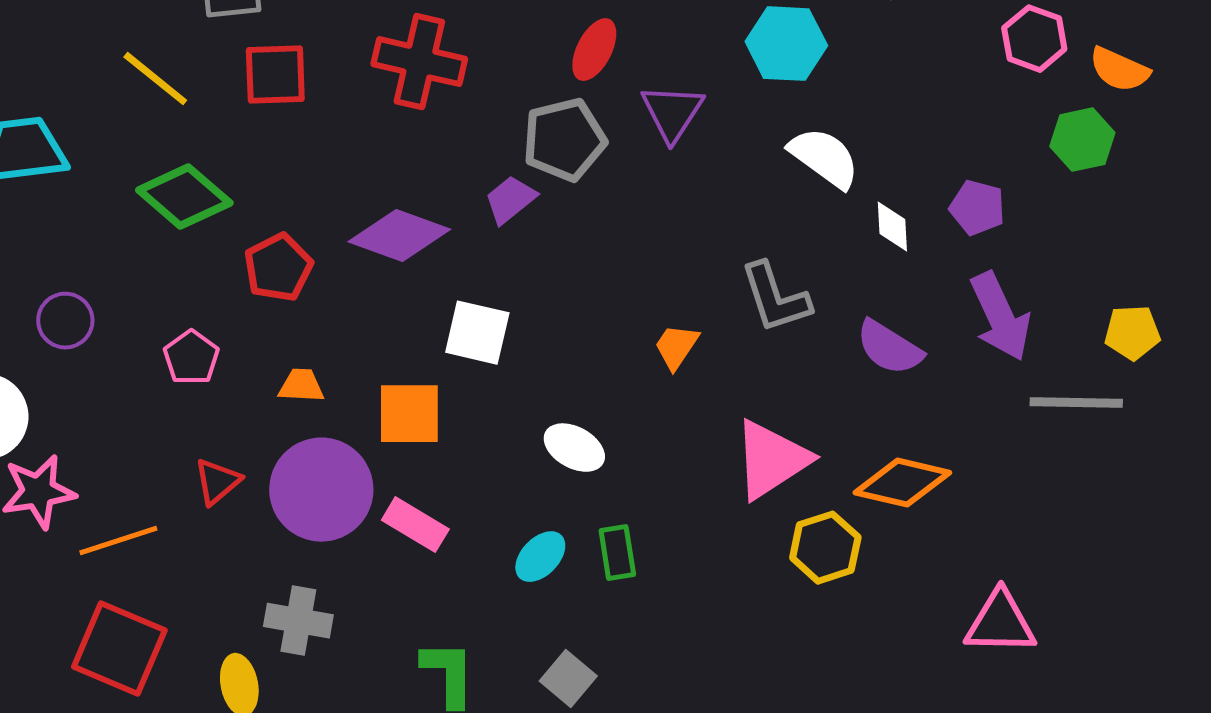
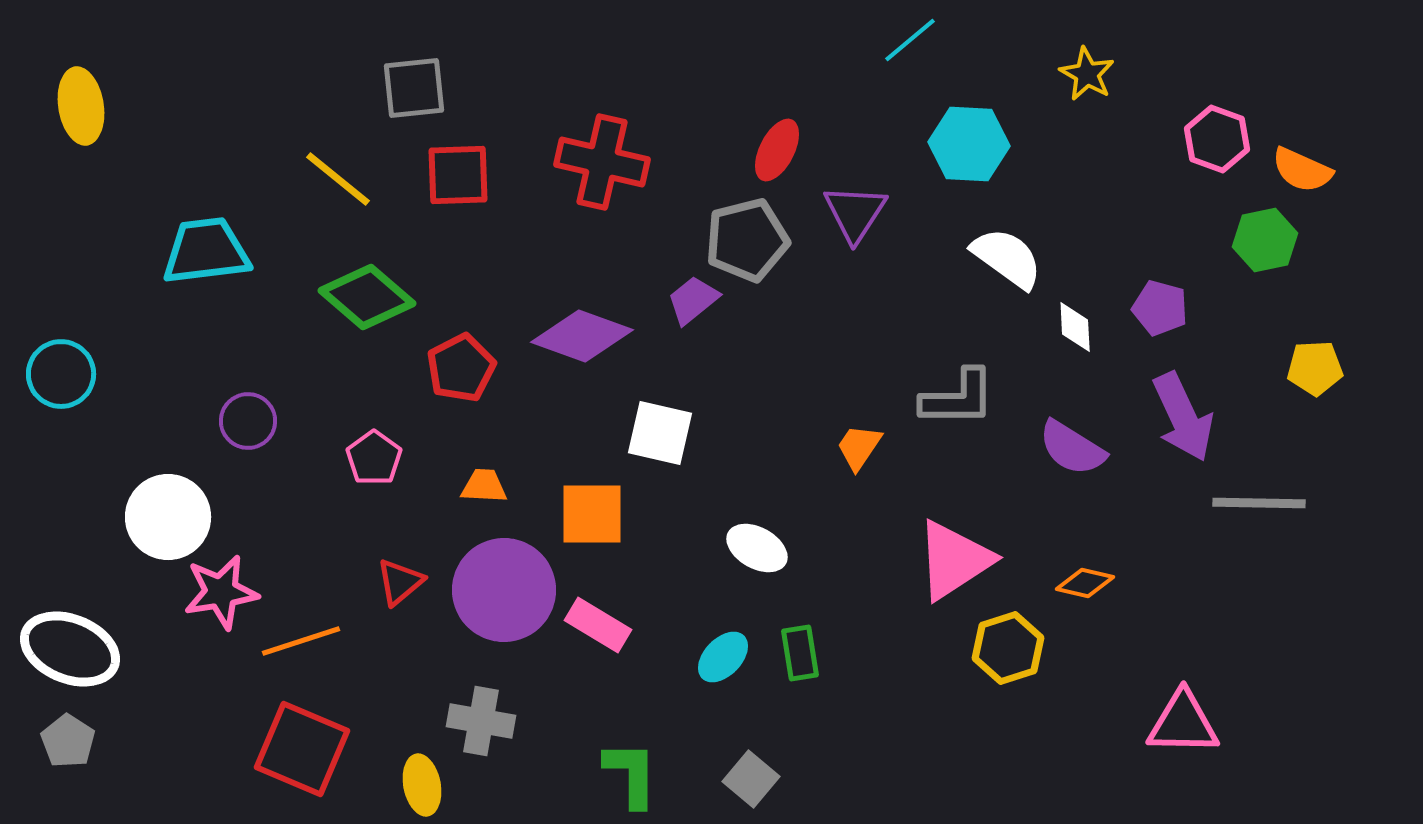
gray L-shape: (775, 298) -> (958, 398), turned -72
yellow pentagon: (1132, 333) -> (1315, 368), moved
orange diamond: (902, 483) -> (1085, 583), size x0.6

